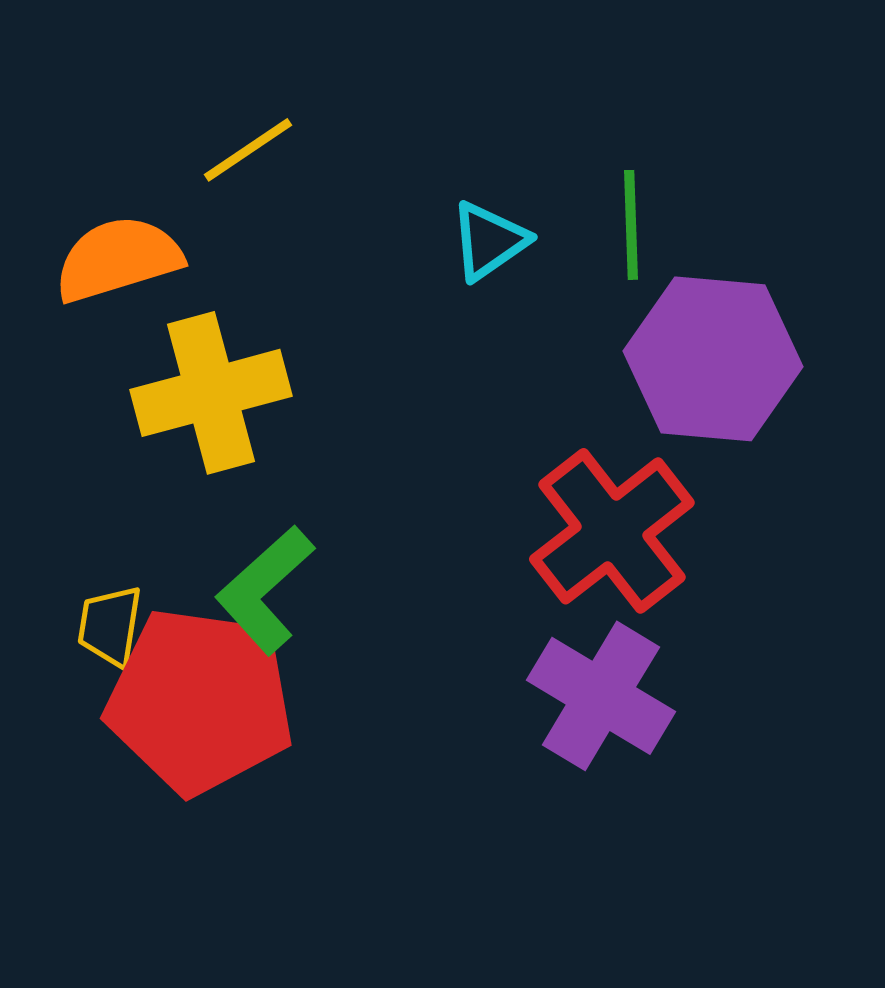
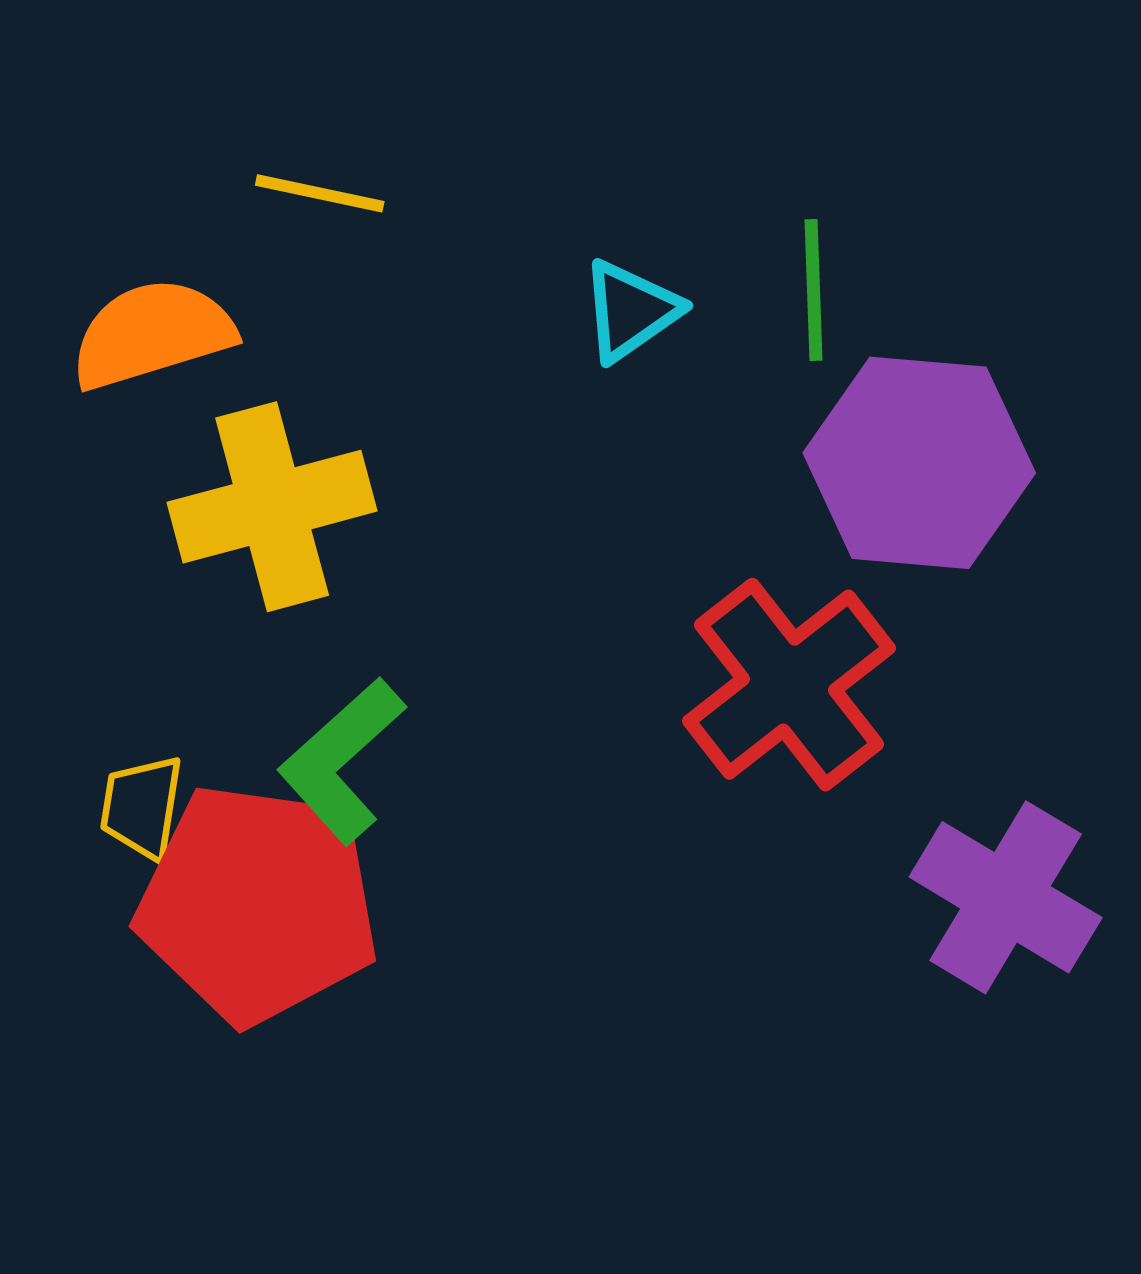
yellow line: (248, 150) -> (320, 193), turned 46
purple cross: (601, 696) -> (1006, 897), moved

